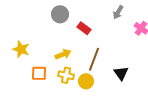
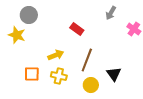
gray circle: (60, 14) -> (29, 15), moved
yellow star: (21, 49) -> (17, 35), moved
yellow circle: (86, 81) -> (91, 85), moved

